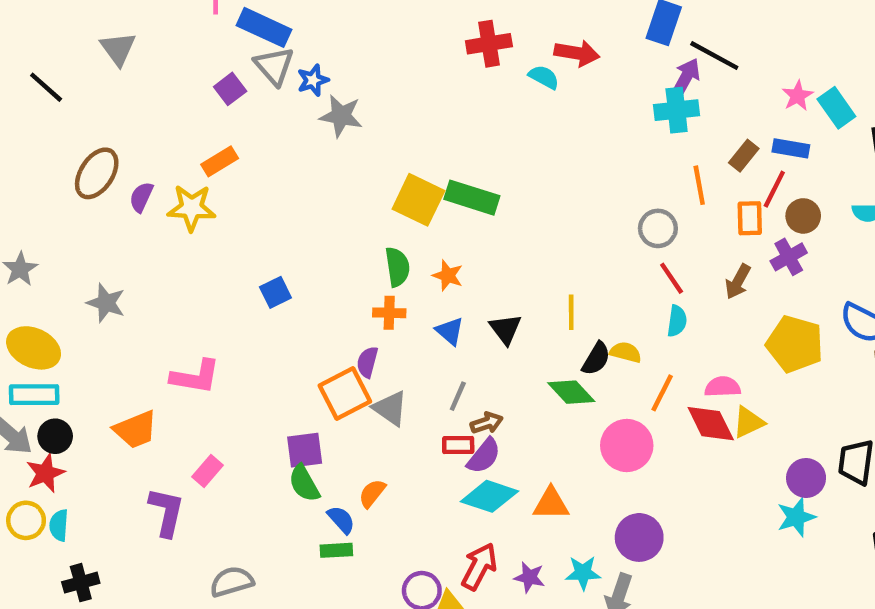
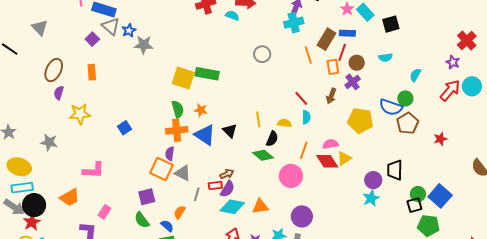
brown rectangle: (744, 156) -> (327, 39), size x1.5
orange rectangle: (220, 161) -> (92, 72), turned -56
brown ellipse: (97, 173) -> (54, 70), moved
yellow star: (191, 208) -> (80, 114), moved
gray circle: (658, 228) -> (262, 54), moved
orange cross: (389, 313) -> (177, 130), size x1.5
blue triangle: (450, 331) -> (205, 135), size x1.6
yellow semicircle: (626, 352) -> (284, 123), moved
orange square: (345, 393) -> (161, 169), turned -30
gray line: (458, 396) -> (197, 194), moved
black circle: (55, 436) -> (34, 205), size x1.5
green semicircle: (304, 483) -> (142, 220), moved

